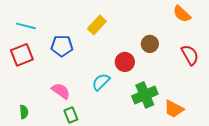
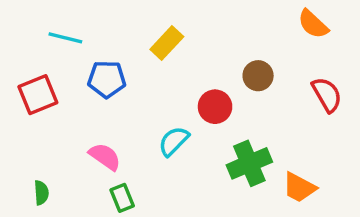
cyan line: (26, 26) -> (65, 38), moved

